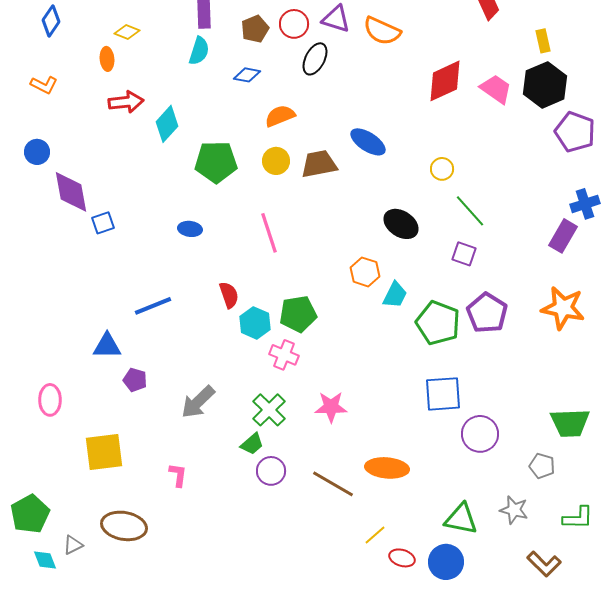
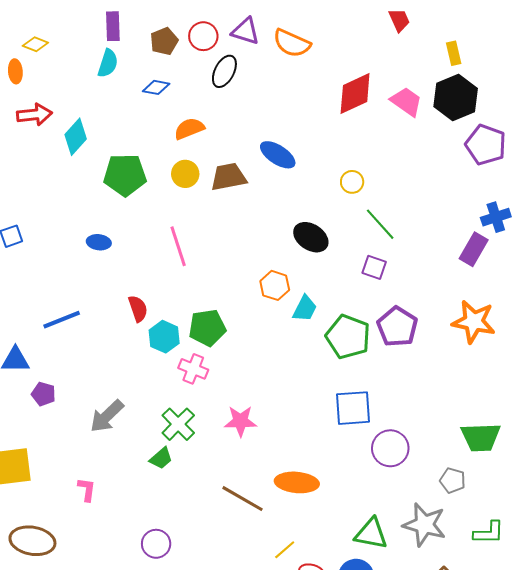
purple circle: (271, 471) -> (156, 544), moved
gray star: (514, 510) -> (424, 525), size x1.5

